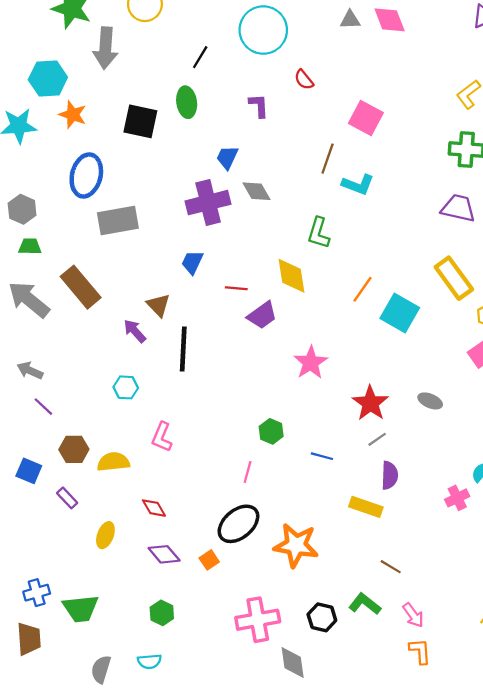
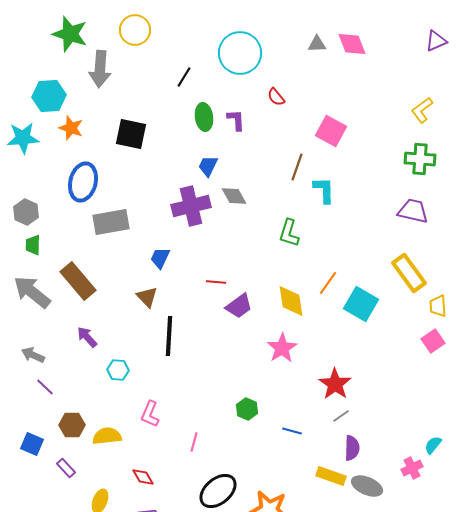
green ellipse: (187, 102) -> (204, 117), moved
cyan L-shape: (358, 184) -> (324, 190), turned -112
green trapezoid: (30, 246) -> (33, 245), turned -90
blue trapezoid: (192, 262) -> (160, 258), moved
yellow diamond: (291, 276) -> (291, 301), moved
purple arrow: (135, 331) -> (87, 337), moved
gray ellipse: (430, 401) -> (367, 486), moved, size x1.4
pink line: (248, 472) -> (194, 442), moved

